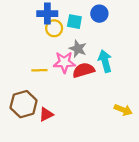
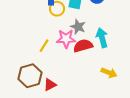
yellow line: (39, 70) -> (44, 46), turned -56
yellow arrow: (123, 110) -> (109, 73), moved

